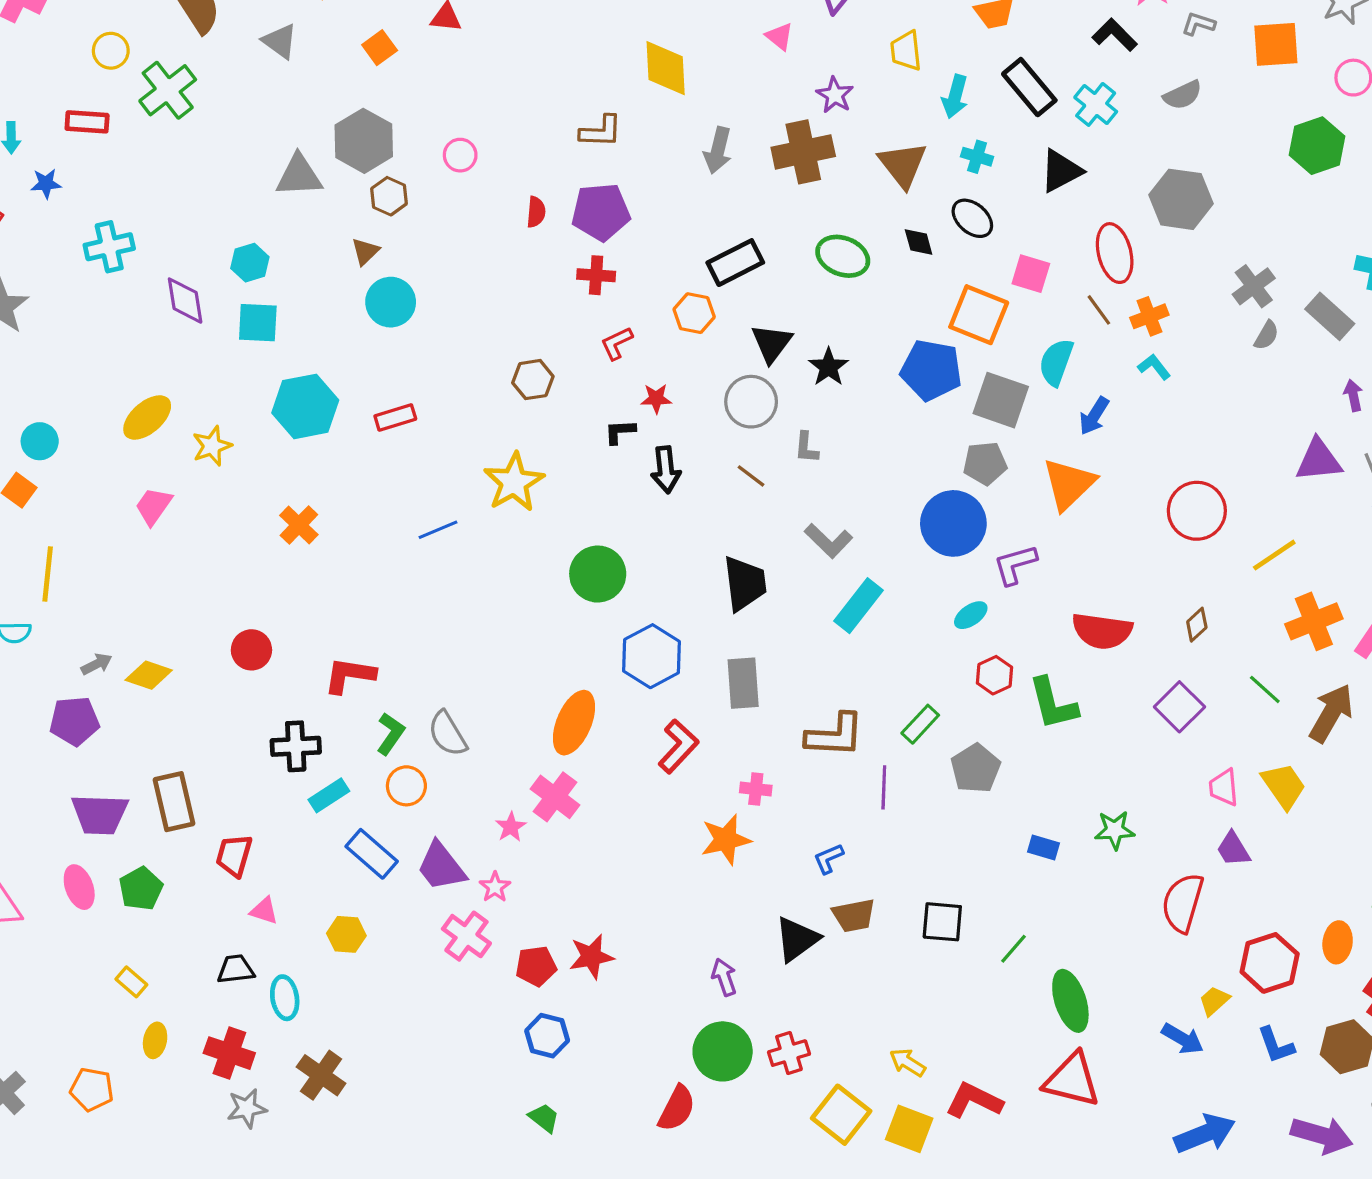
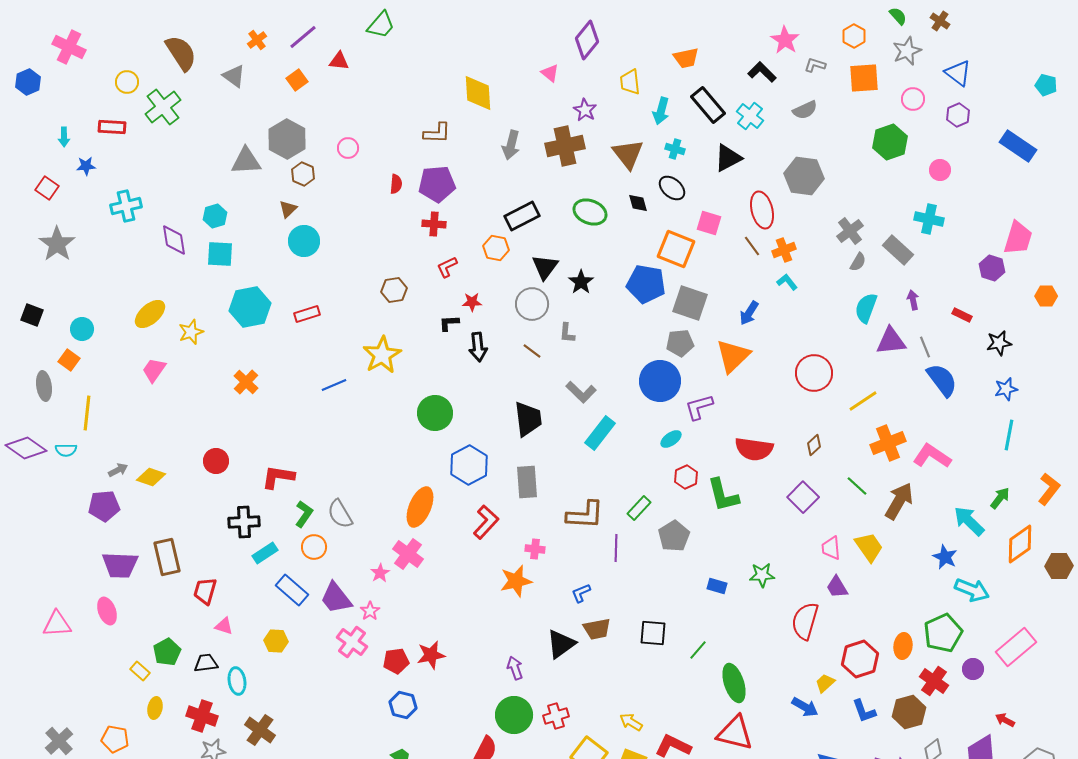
cyan semicircle: (1056, 362) -> (866, 308), moved
green pentagon: (141, 889) -> (167, 652), moved

